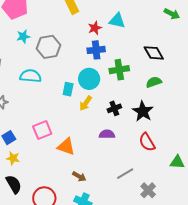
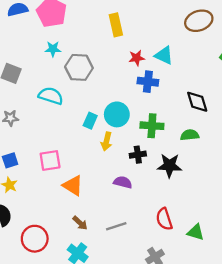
blue cross: (96, 50) -> (148, 82), moved
green cross: (119, 70) -> (152, 126), moved
yellow arrow: (86, 103) -> (106, 141), turned -35
black star: (143, 111) -> (170, 166), turned 30
red semicircle: (147, 142) -> (164, 219), moved
gray line: (125, 174) -> (116, 226), moved

